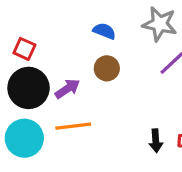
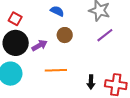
blue semicircle: (104, 31) -> (57, 11), moved
orange line: (73, 126) -> (56, 70), moved

